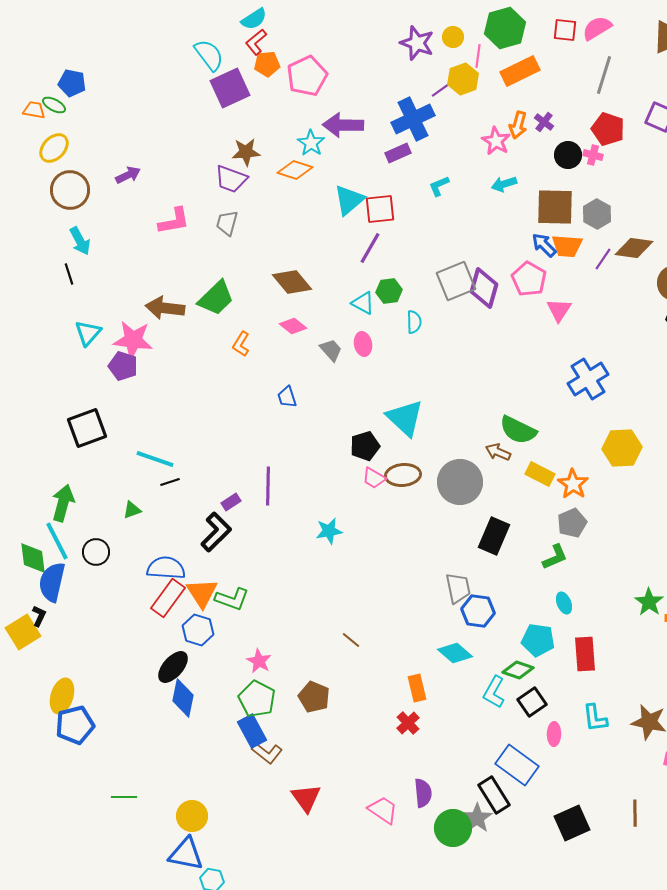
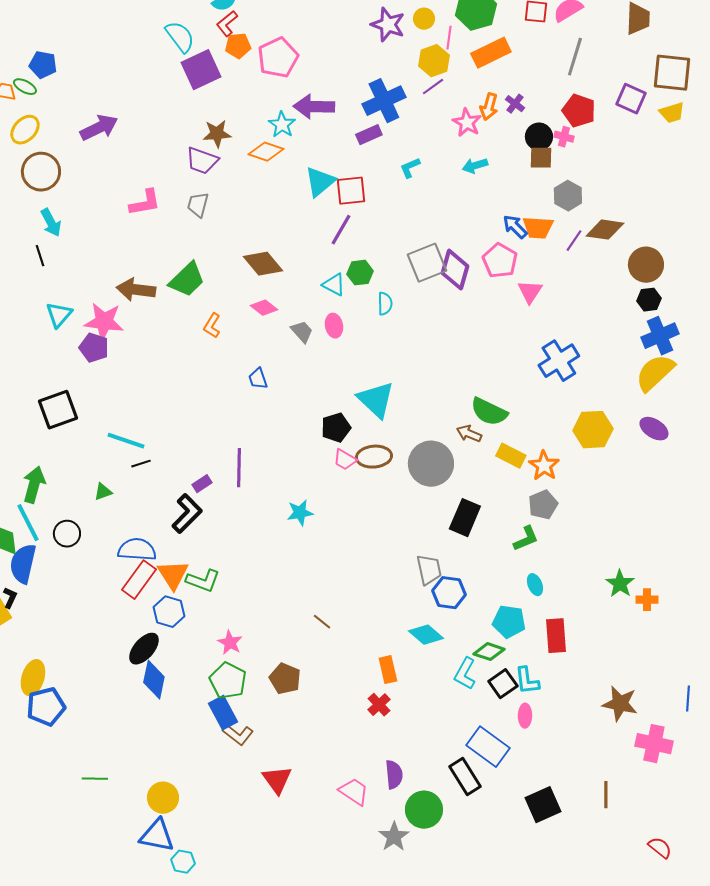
purple line: (442, 89) -> (433, 87), moved
purple arrow: (128, 175) -> (99, 128), moved, size x1.5
brown square: (555, 207) -> (541, 158), moved, size x0.6
cyan L-shape: (595, 718) -> (527, 681), moved
gray star: (477, 818) -> (394, 837), moved

